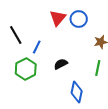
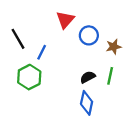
blue circle: (79, 19) -> (89, 35), moved
black semicircle: (61, 64) -> (88, 77), moved

